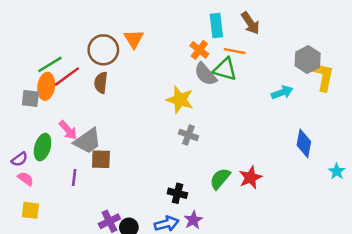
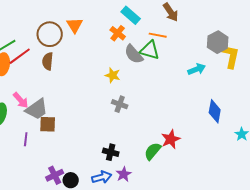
cyan rectangle: (216, 26) -> (131, 15), moved, turned -42
orange cross: (199, 50) -> (118, 33), moved
yellow star: (180, 100) -> (113, 75), size x0.7
green semicircle: (220, 179) -> (153, 151), moved

